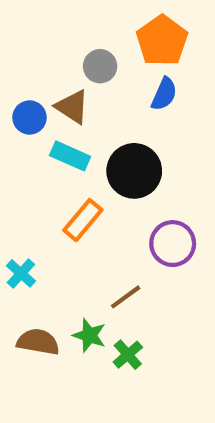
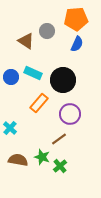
orange pentagon: (162, 41) -> (76, 19), turned 30
brown triangle: (72, 107) -> (26, 41), moved
blue circle: (30, 117) -> (11, 77), moved
purple circle: (173, 244) -> (70, 114), moved

